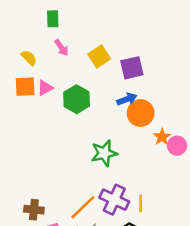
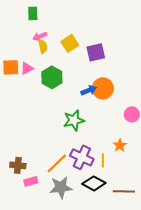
pink arrow: (62, 48) -> (40, 36), turned 104
yellow semicircle: (29, 58) -> (43, 46), moved, turned 32
blue arrow: (127, 99) -> (89, 90), moved
orange star: (162, 137) -> (120, 145), moved

